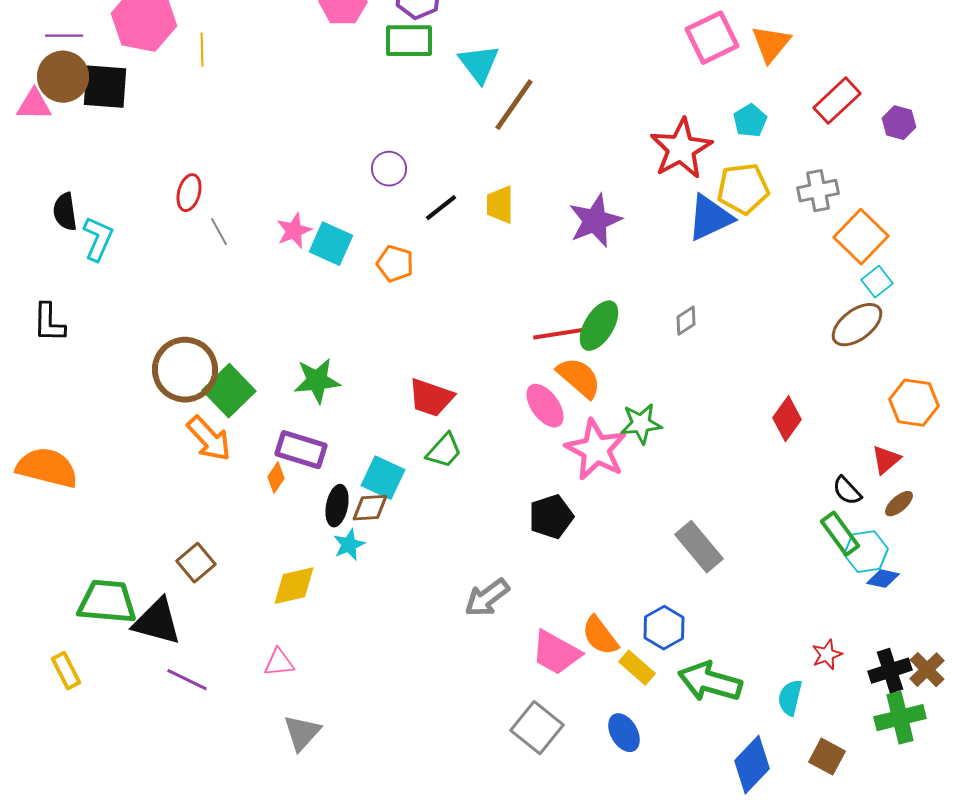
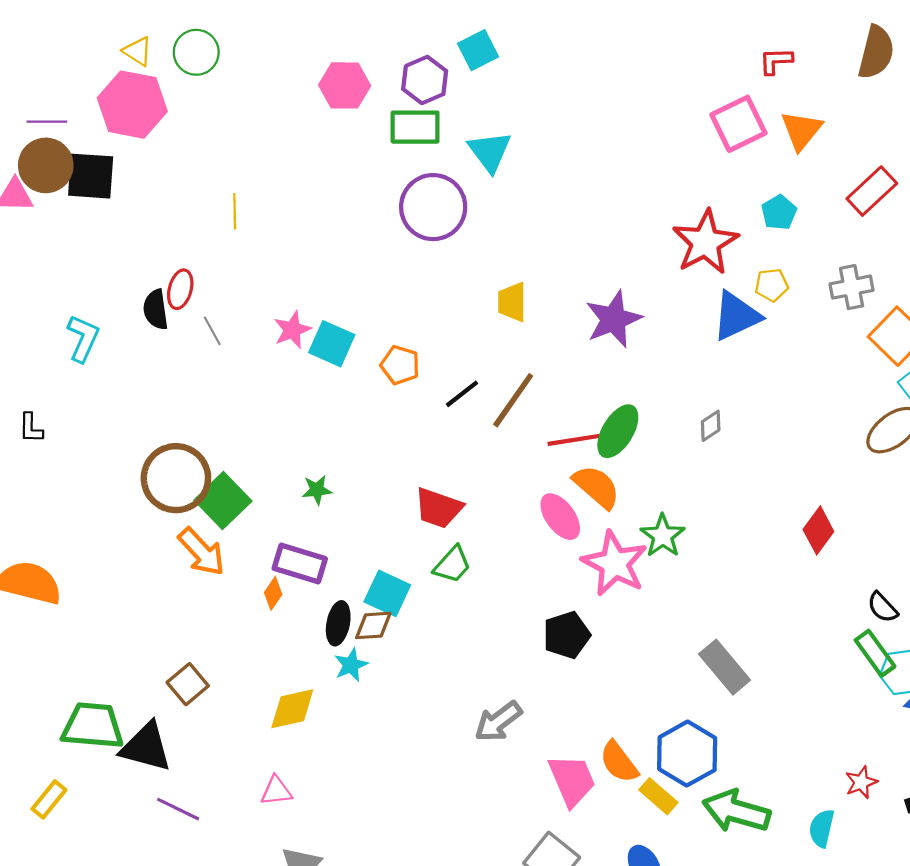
yellow line: (202, 50) -> (235, 211), moved
brown line: (514, 105) -> (513, 400), moved
purple circle: (389, 169) -> (433, 207), moved, size x1.8
yellow pentagon: (743, 189) -> (772, 285), size x0.6
black line: (441, 208) -> (462, 394), moved
black semicircle: (65, 212) -> (156, 310), moved
black L-shape: (49, 323) -> (31, 428), size x0.7
green star: (317, 381) -> (317, 490), size x0.6
green star: (641, 424) -> (663, 536), turned -30
blue hexagon: (664, 628) -> (687, 754), size x1.4
pink trapezoid: (556, 653) -> (572, 780), turned -142
yellow rectangle: (66, 671) -> (49, 799), turned 66

